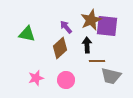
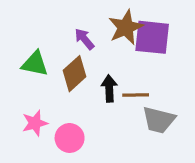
green triangle: (27, 34) -> (35, 64), moved
black arrow: (87, 45) -> (109, 88), moved
pink circle: (66, 80) -> (70, 138), moved

